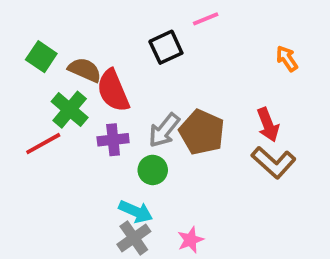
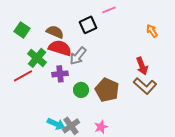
brown semicircle: (85, 70) -> (55, 32), moved
red semicircle: (113, 91) -> (60, 48), turned 130
gray arrow: (164, 130) -> (78, 56), moved
brown pentagon: (202, 132) -> (107, 90), moved
cyan arrow: (136, 212) -> (56, 124), moved

